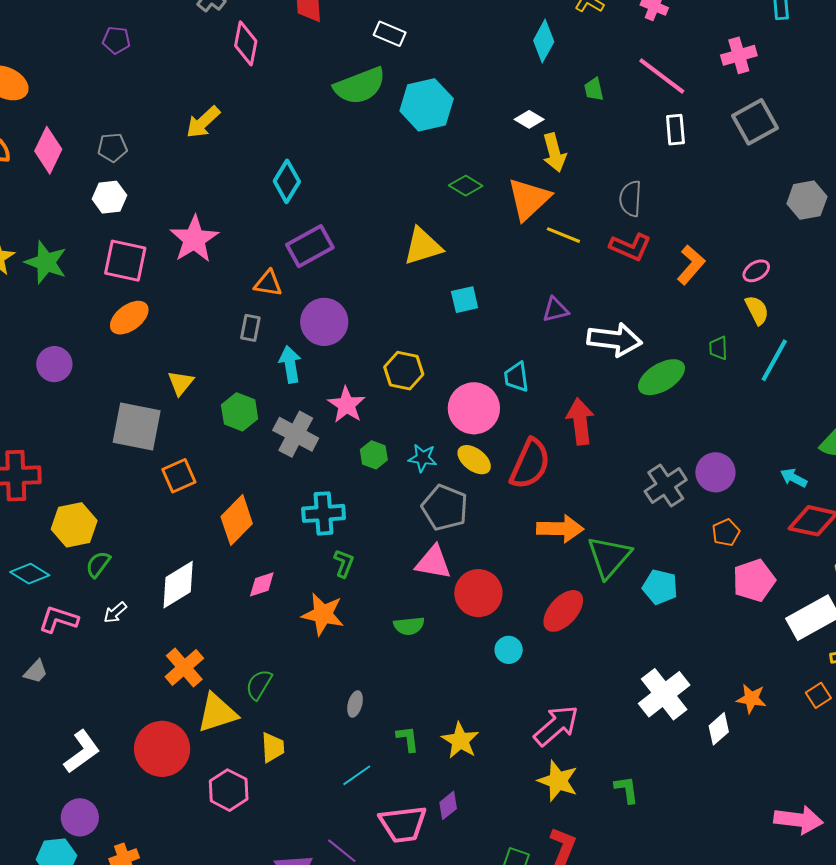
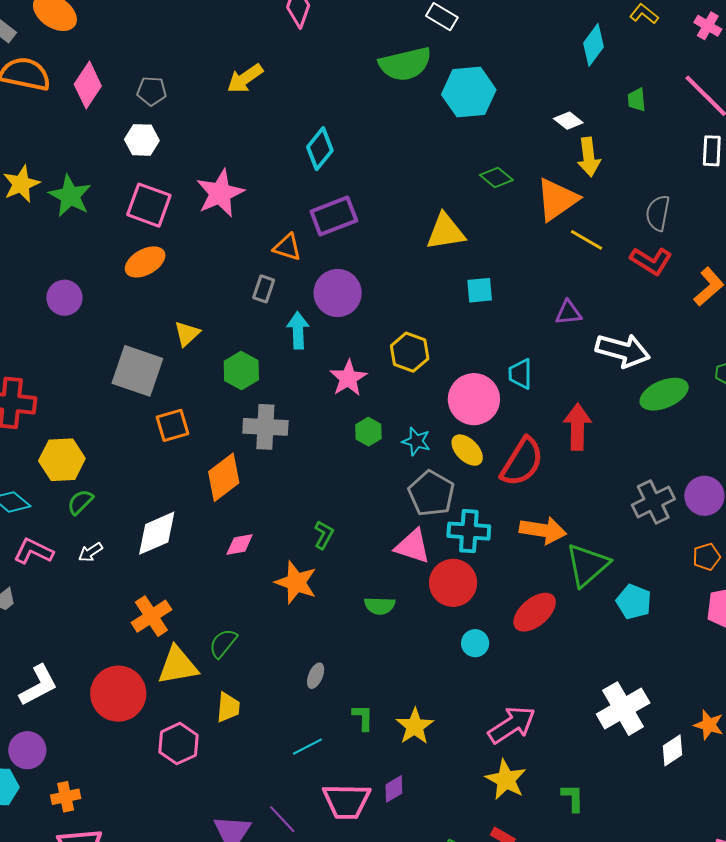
gray cross: (296, 434) -> (265, 427), moved, turned -33
cyan cross: (324, 513) -> (469, 531), moved

